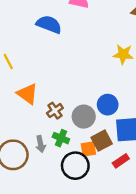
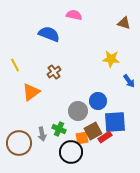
orange triangle: (27, 94) -> (31, 92), turned 48
brown cross: (55, 111) -> (54, 72), moved
red rectangle: (121, 161) -> (105, 137), moved

